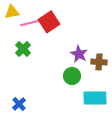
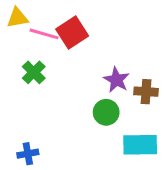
pink line: (30, 23) -> (44, 34), turned 30
blue cross: (19, 104) -> (28, 154), turned 32

